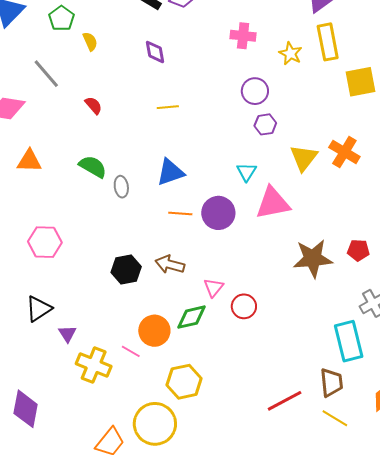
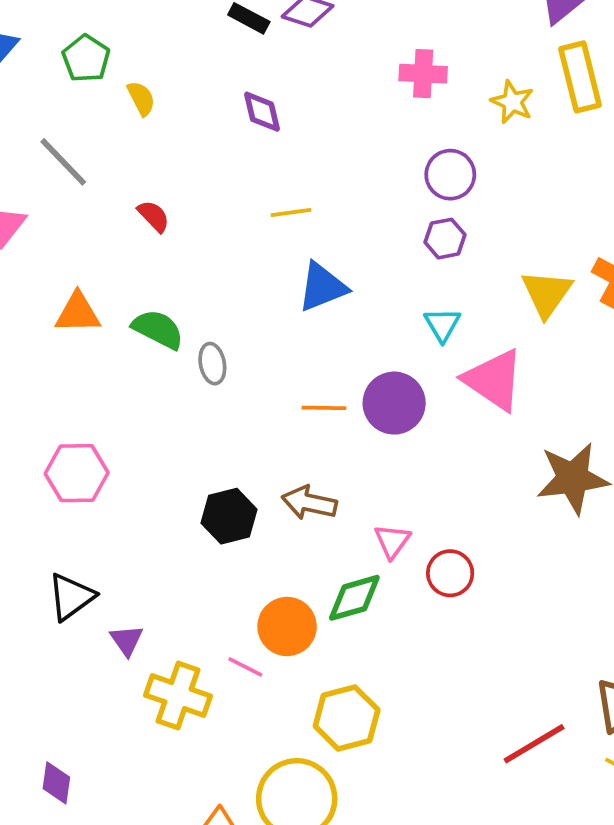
purple hexagon: (265, 124) -> (445, 239), moved
orange triangle: (29, 161) -> (78, 313), moved
blue triangle: (170, 172) -> (322, 287), moved
pink triangle: (273, 203) -> (494, 380), turned 48
purple diamond: (26, 409) -> (56, 783), size x0.6

